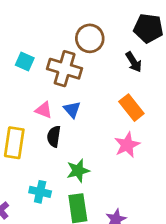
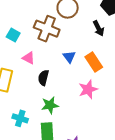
cyan square: (25, 62) -> (13, 35), moved
blue triangle: (72, 110) -> (69, 57), moved
black semicircle: (54, 136) -> (43, 78), moved

